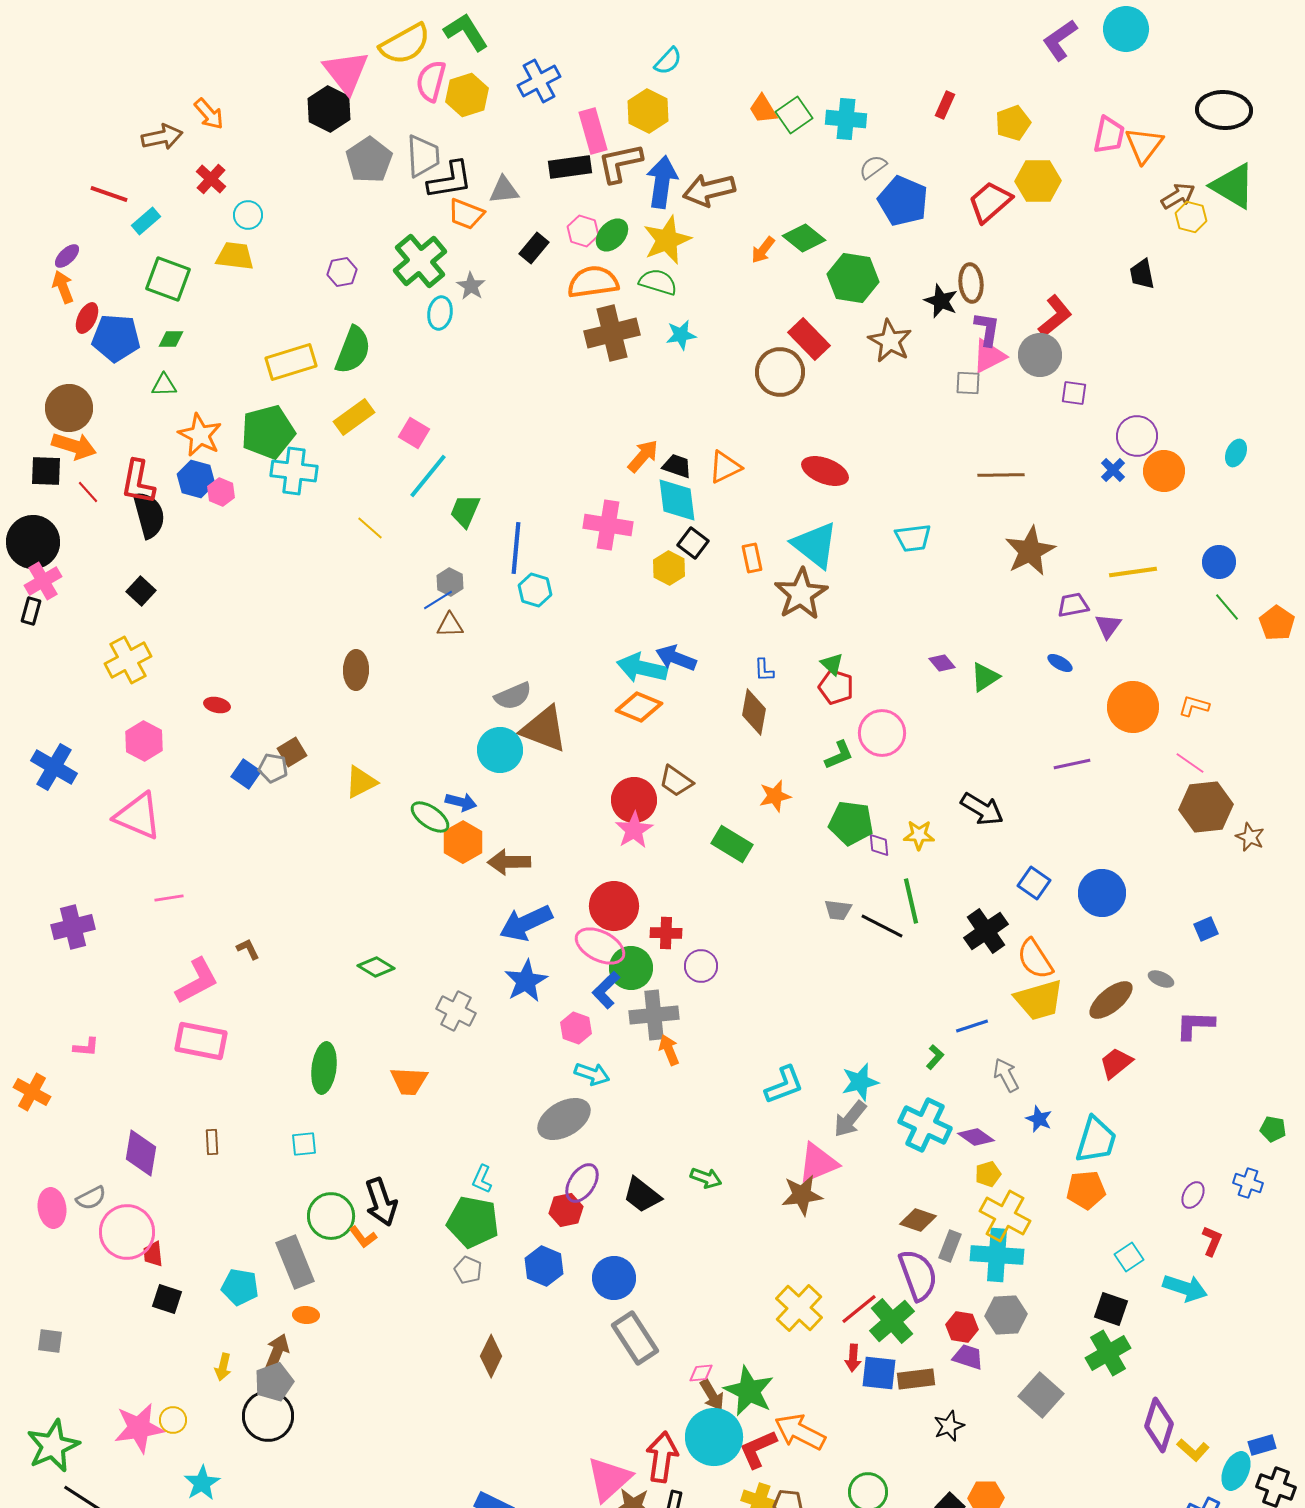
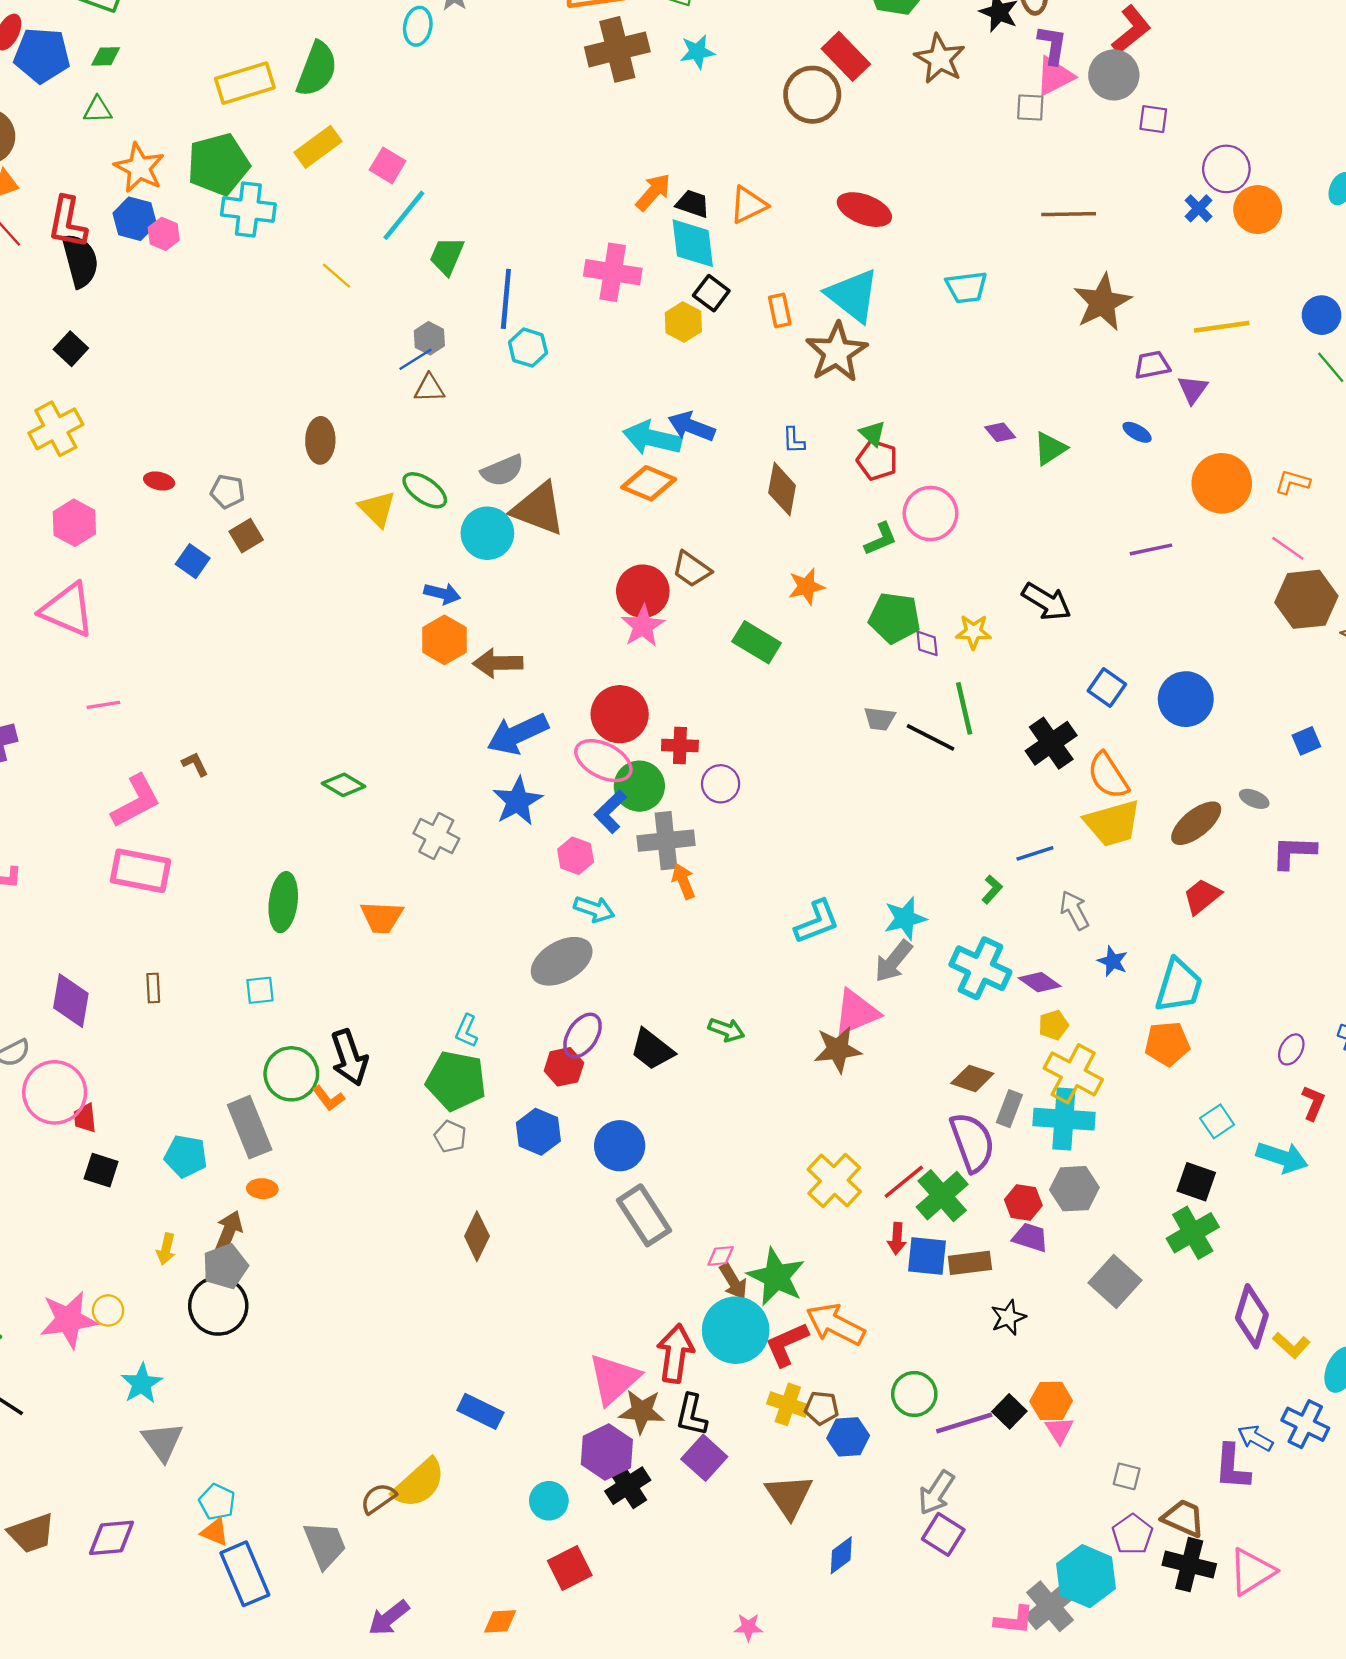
gray pentagon: (273, 768) -> (228, 491), moved
yellow triangle: (361, 782) -> (377, 509), moved, turned -48
green ellipse: (430, 817) -> (425, 490), moved

